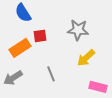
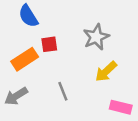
gray star: (78, 30) -> (96, 37), turned -30

